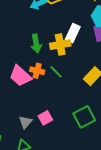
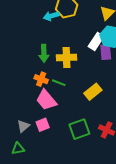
white rectangle: (73, 33) -> (96, 42), moved
green line: (56, 72) -> (59, 83), turned -32
pink trapezoid: (20, 76) -> (46, 100), moved

